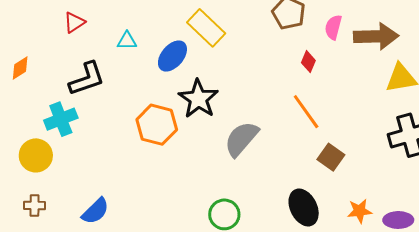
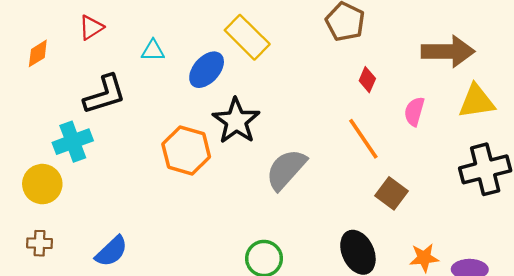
pink semicircle: (333, 27) -> (414, 111), moved
orange diamond: (20, 68) -> (38, 53), moved

